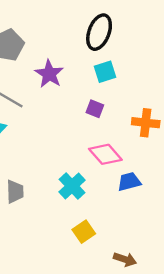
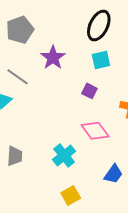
blue trapezoid: (129, 182) -> (113, 174), moved, turned 135

